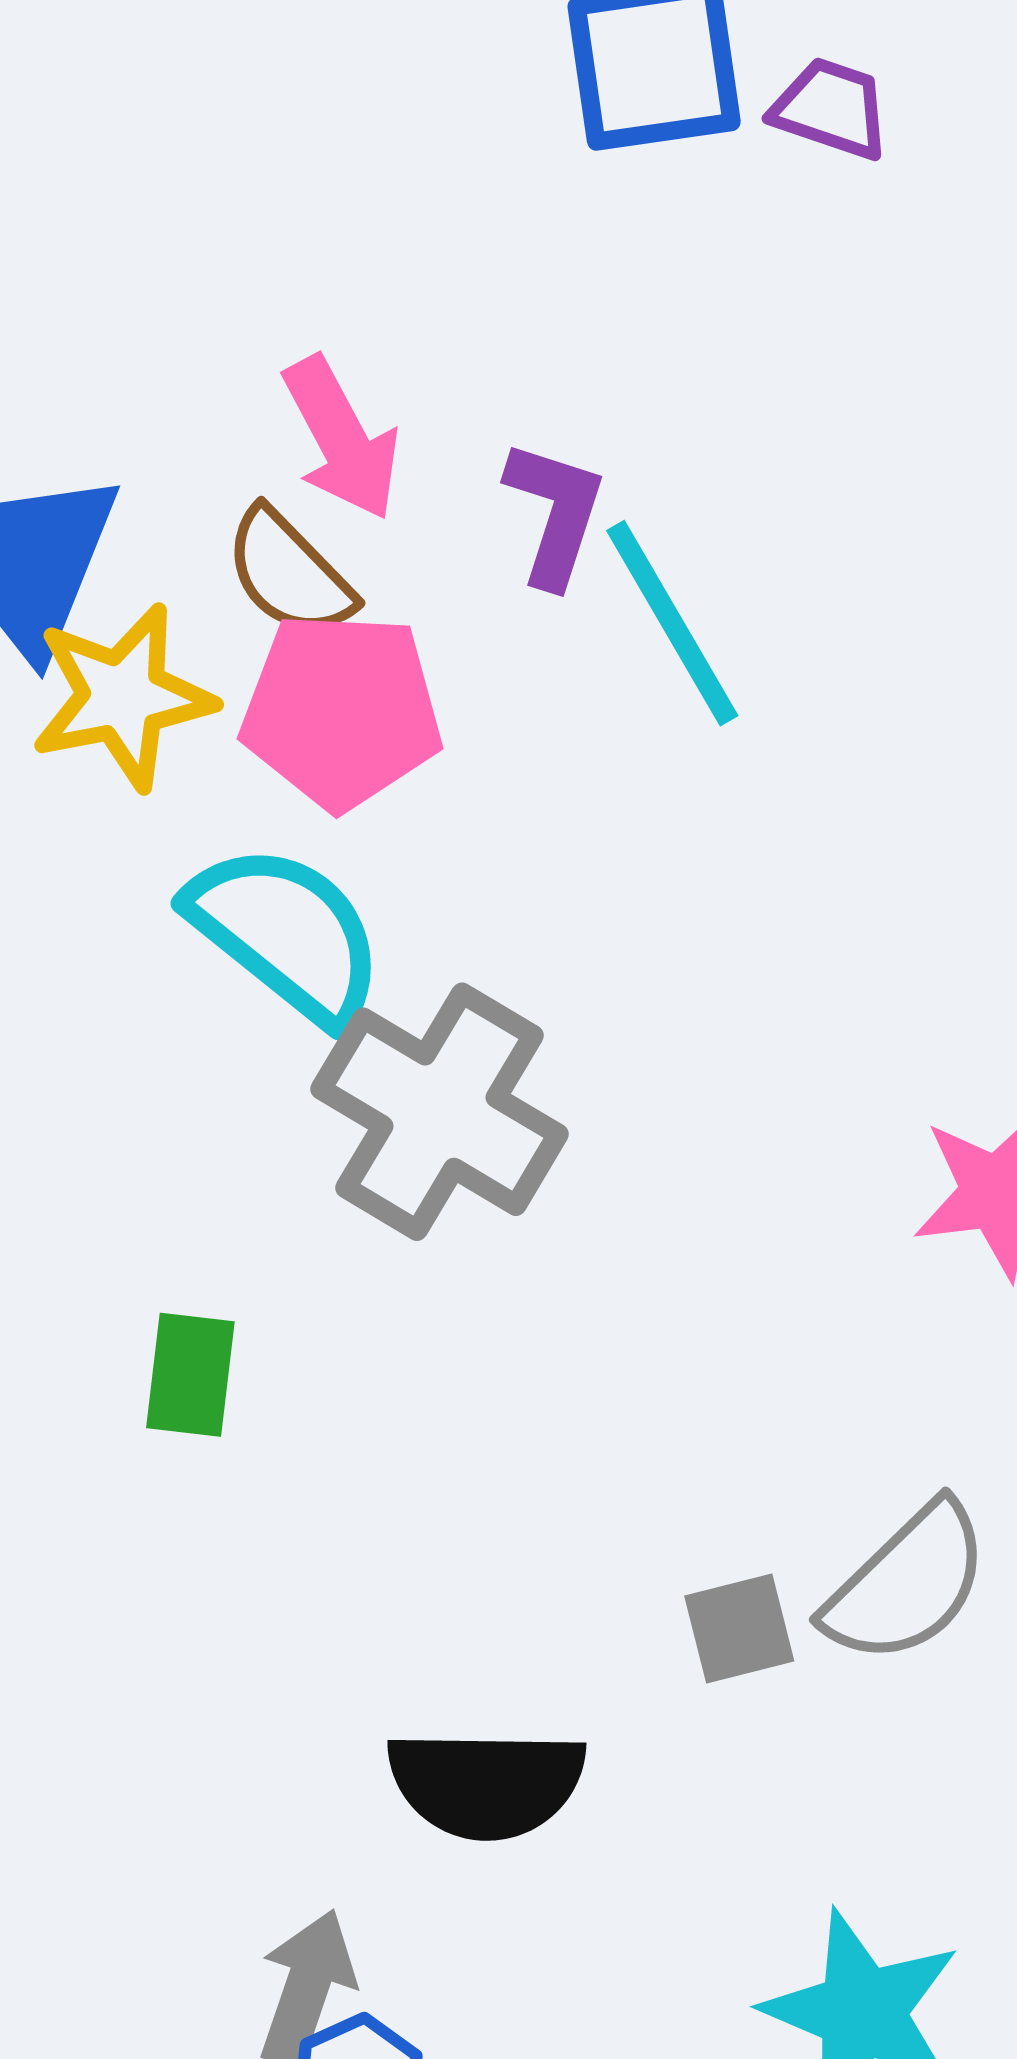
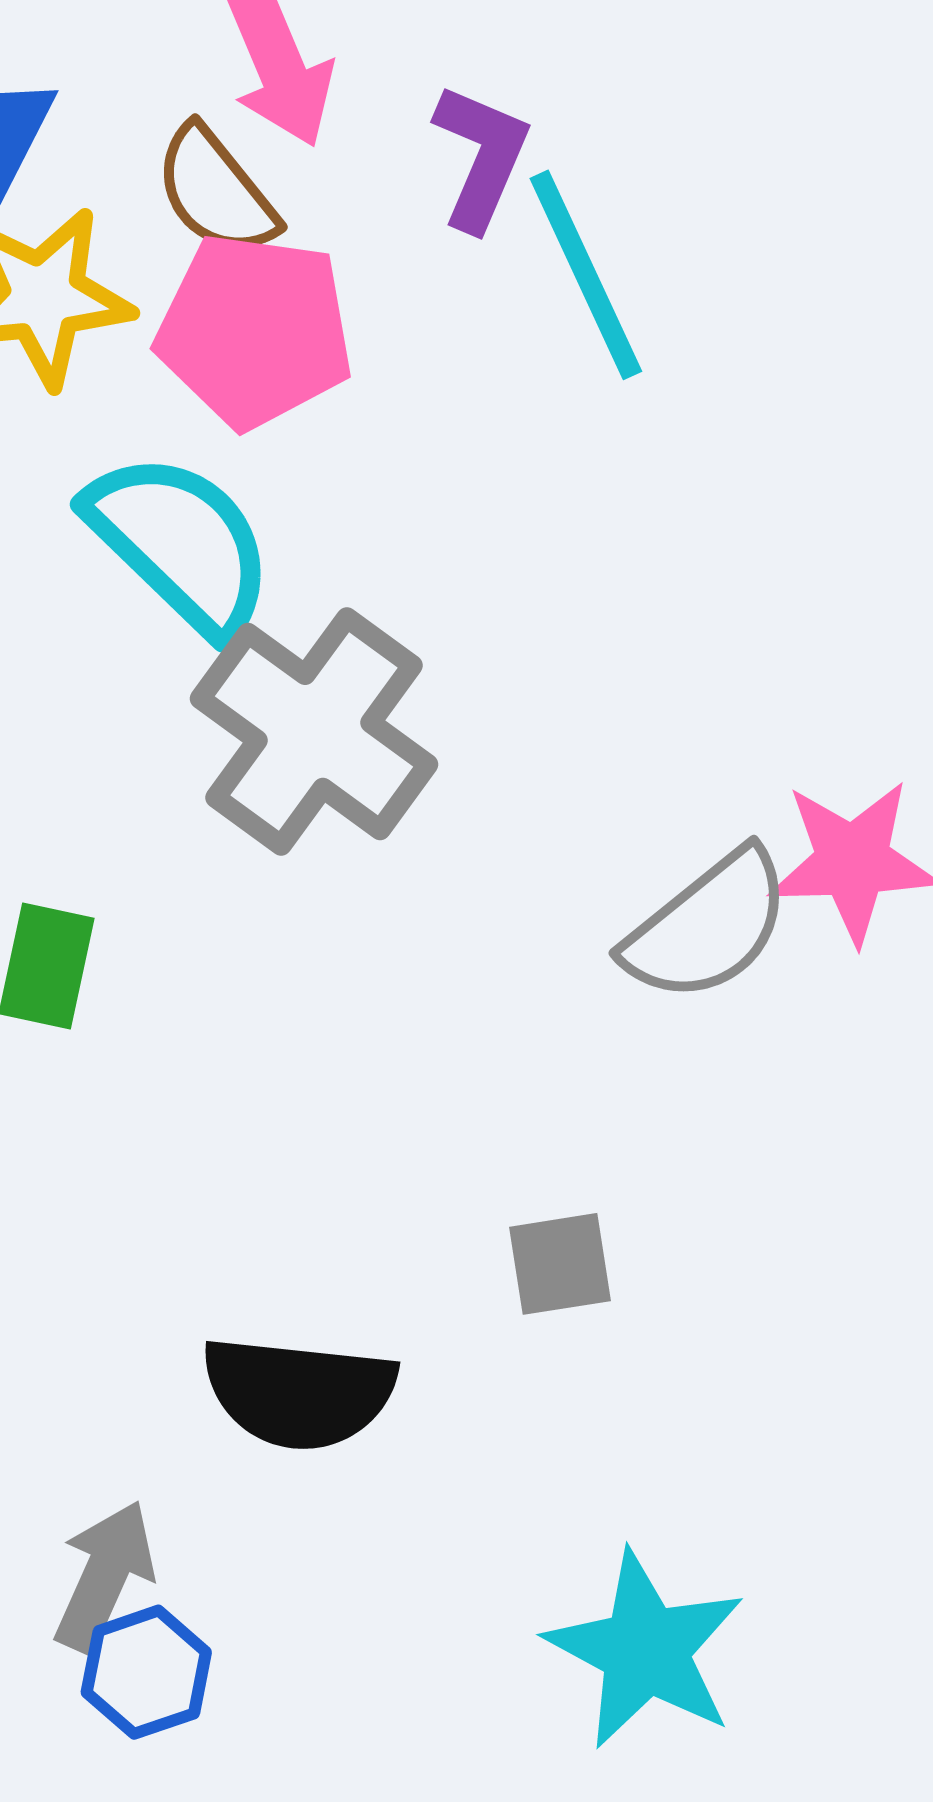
gray semicircle: (907, 1584) -> (708, 926), moved

